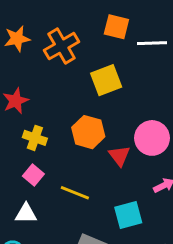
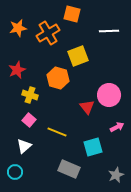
orange square: (116, 27) -> (72, 14), moved
orange hexagon: (88, 132) -> (58, 78), moved
white triangle: (26, 214) -> (24, 146), turned -42

